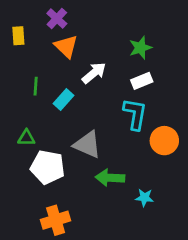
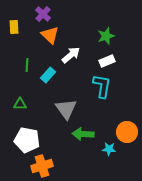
orange circle: (164, 141) -> (127, 132), moved
gray triangle: (87, 145) -> (66, 109), turned 30
white pentagon: (48, 167) -> (27, 140), moved

